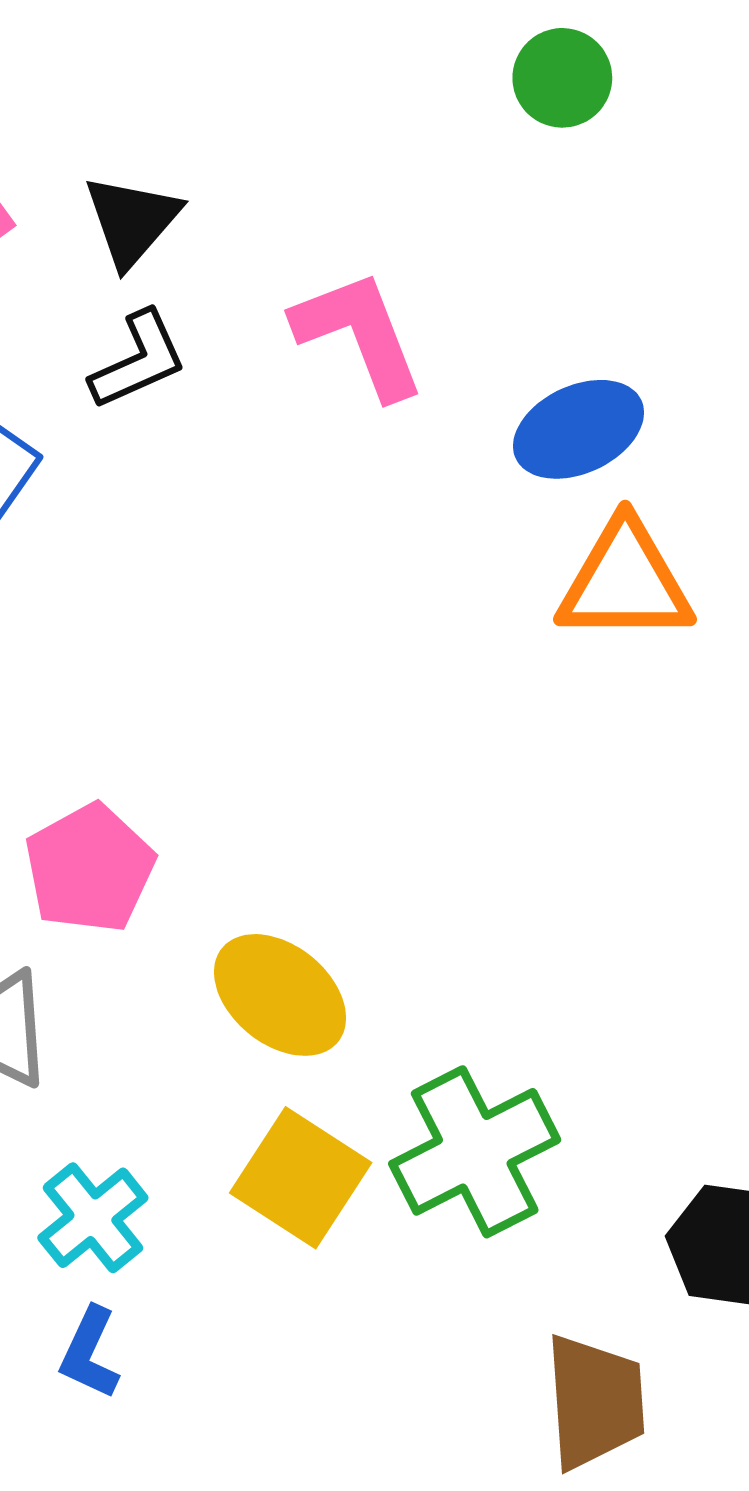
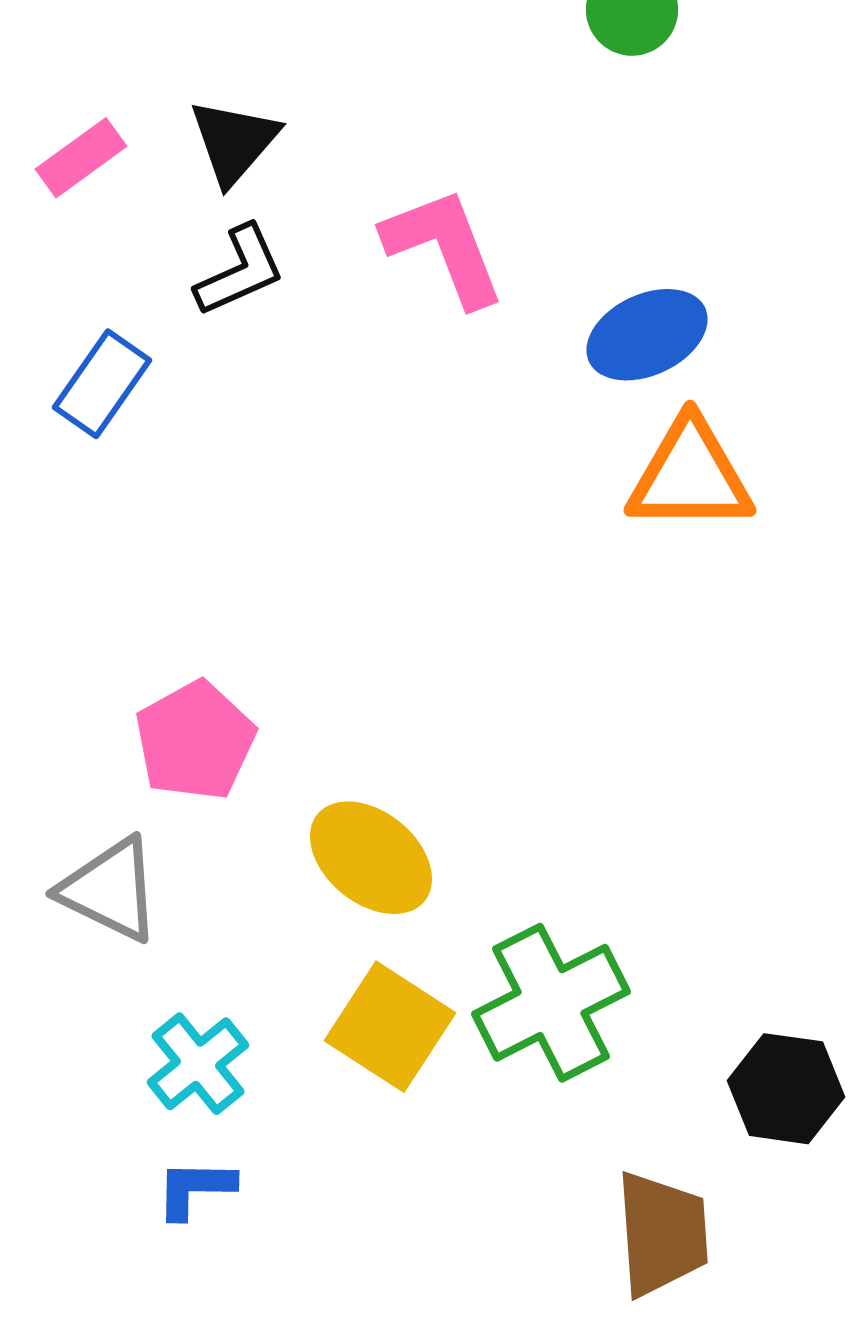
blue L-shape: (90, 1353) -> (195, 1189), turned 66

